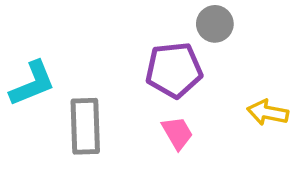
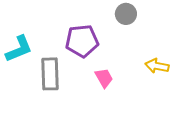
purple pentagon: (174, 70) -> (82, 41), moved

